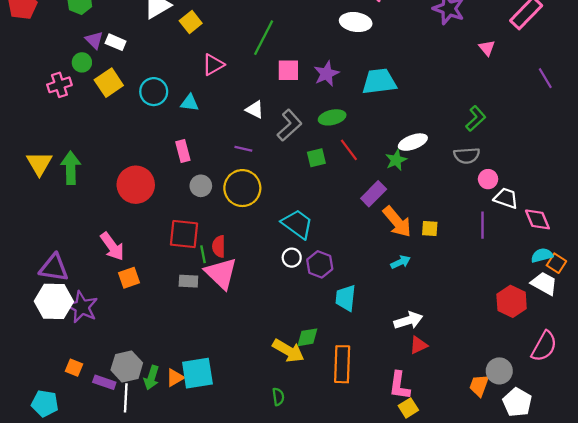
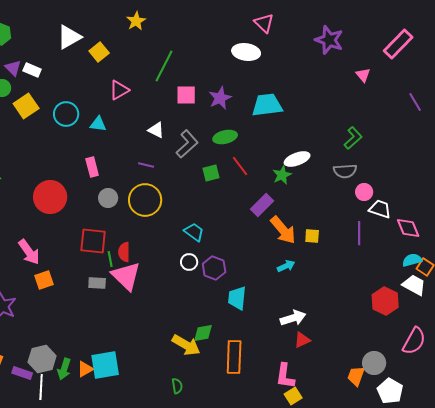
cyan trapezoid: (297, 224) -> (194, 232), size x0.7

